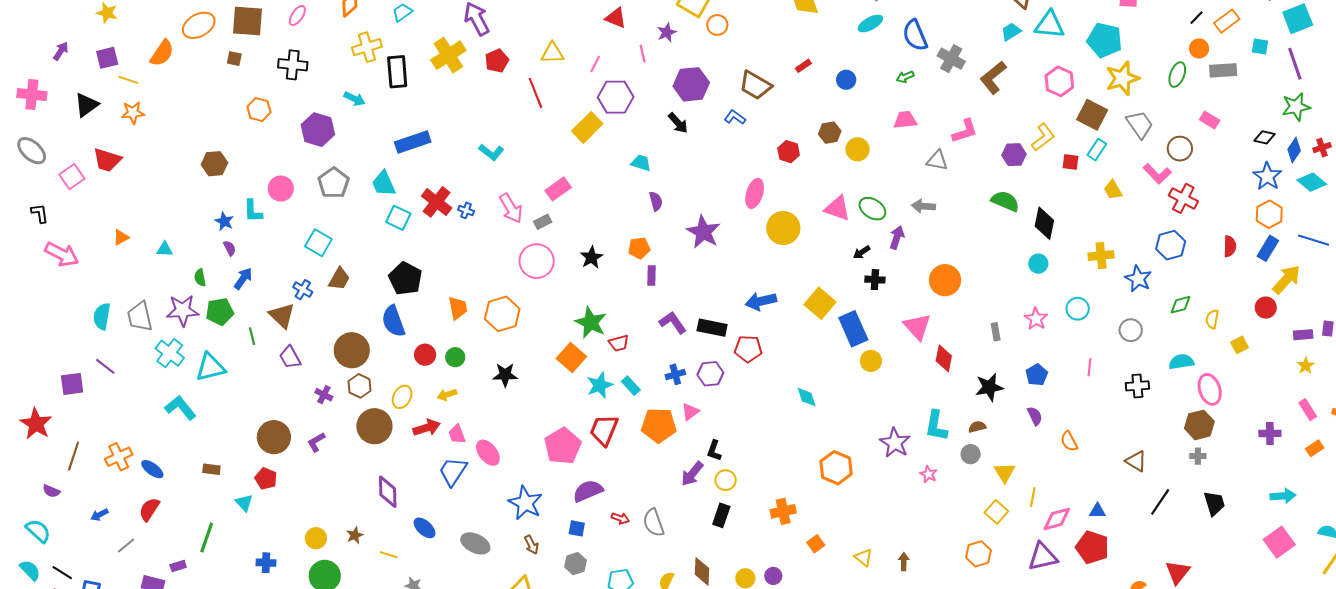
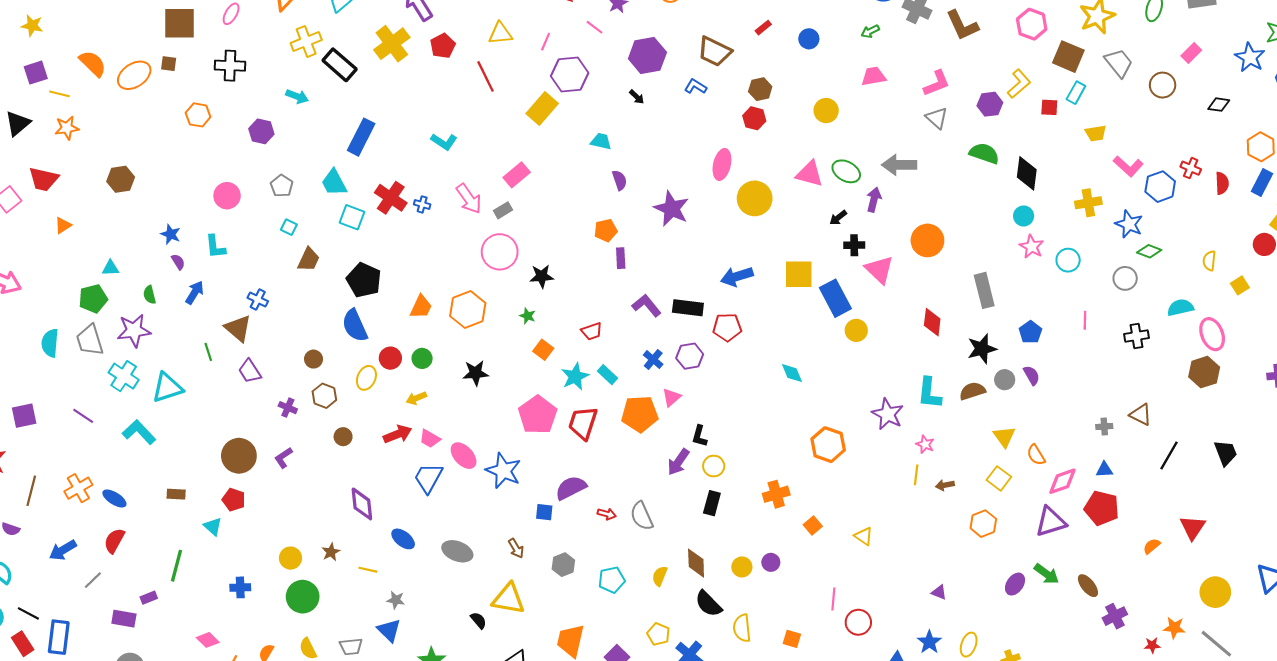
orange ellipse: (199, 25) -> (134, 75), moved
orange semicircle: (162, 53) -> (93, 63), turned -76
pink line: (643, 54) -> (594, 27), turned -36
black rectangle: (397, 72) -> (340, 65), turned -40
brown L-shape: (993, 78) -> (962, 25), turned -72
pink rectangle: (1210, 120) -> (1191, 53), turned -72
black arrow: (678, 123) -> (637, 97), size x0.7
purple hexagon: (318, 130) -> (261, 131), size x0.7
brown hexagon: (830, 133) -> (760, 89), moved
black diamond: (1264, 137) -> (1219, 105), moved
blue rectangle: (413, 142) -> (361, 137), turned -40
gray triangle: (937, 160) -> (937, 118), moved, turned 35
brown hexagon: (214, 164) -> (121, 179), moved
pink L-shape: (1157, 174) -> (1128, 166), moved
blue star: (1267, 176) -> (1250, 57), moved
gray pentagon: (334, 183) -> (282, 186), size x0.7
yellow trapezoid: (1113, 190) -> (1096, 133), turned -65
red cross: (1183, 198) -> (1191, 168), moved, size x0.7
gray arrow: (923, 206) -> (899, 165), size x1.4
cyan L-shape: (253, 211) -> (215, 247), moved
orange triangle: (121, 237) -> (63, 225), moved
cyan square: (318, 243) -> (289, 227), moved, size x0.6
black star: (592, 257) -> (542, 276), moved, turned 30
brown trapezoid: (339, 279) -> (309, 259), moved
yellow square: (820, 303) -> (799, 274), turned -36
green diamond: (1181, 305) -> (1149, 251), moved, turned 40
orange trapezoid: (458, 308) -> (421, 307), turned 40
green pentagon: (220, 312) -> (93, 299), moved
pink star: (1036, 319) -> (1032, 247), moved
green star: (591, 323) -> (528, 316), moved, size x0.5
pink triangle: (917, 327) -> (879, 270), moved
gray rectangle: (996, 332) -> (984, 290), size x1.8
brown circle: (352, 350) -> (314, 359), size x0.5
orange square: (571, 358) -> (543, 350), size x0.7
purple line: (105, 366) -> (83, 416), moved
blue cross: (675, 374) -> (653, 360), turned -30
yellow ellipse: (402, 397) -> (366, 378), moved
brown circle: (374, 426) -> (343, 437), size x0.5
brown semicircle: (977, 427) -> (972, 391), size x1.4
pink trapezoid: (457, 434) -> (430, 439), turned -35
orange semicircle: (1069, 441) -> (1036, 455), moved
pink pentagon: (563, 446) -> (538, 415), moved
gray circle: (971, 454) -> (1005, 380), moved
gray cross: (1198, 456) -> (1104, 426), moved
yellow line: (1033, 497) -> (916, 475), moved
blue star: (525, 503) -> (503, 471), moved
blue arrow: (99, 515) -> (63, 550), size x1.5
blue square: (577, 528) -> (544, 512), moved
brown arrow: (904, 562) -> (945, 485), moved, turned -96

